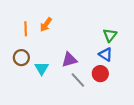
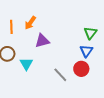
blue triangle: (106, 54) -> (86, 51), turned 32
purple triangle: (69, 60) -> (42, 41), moved

